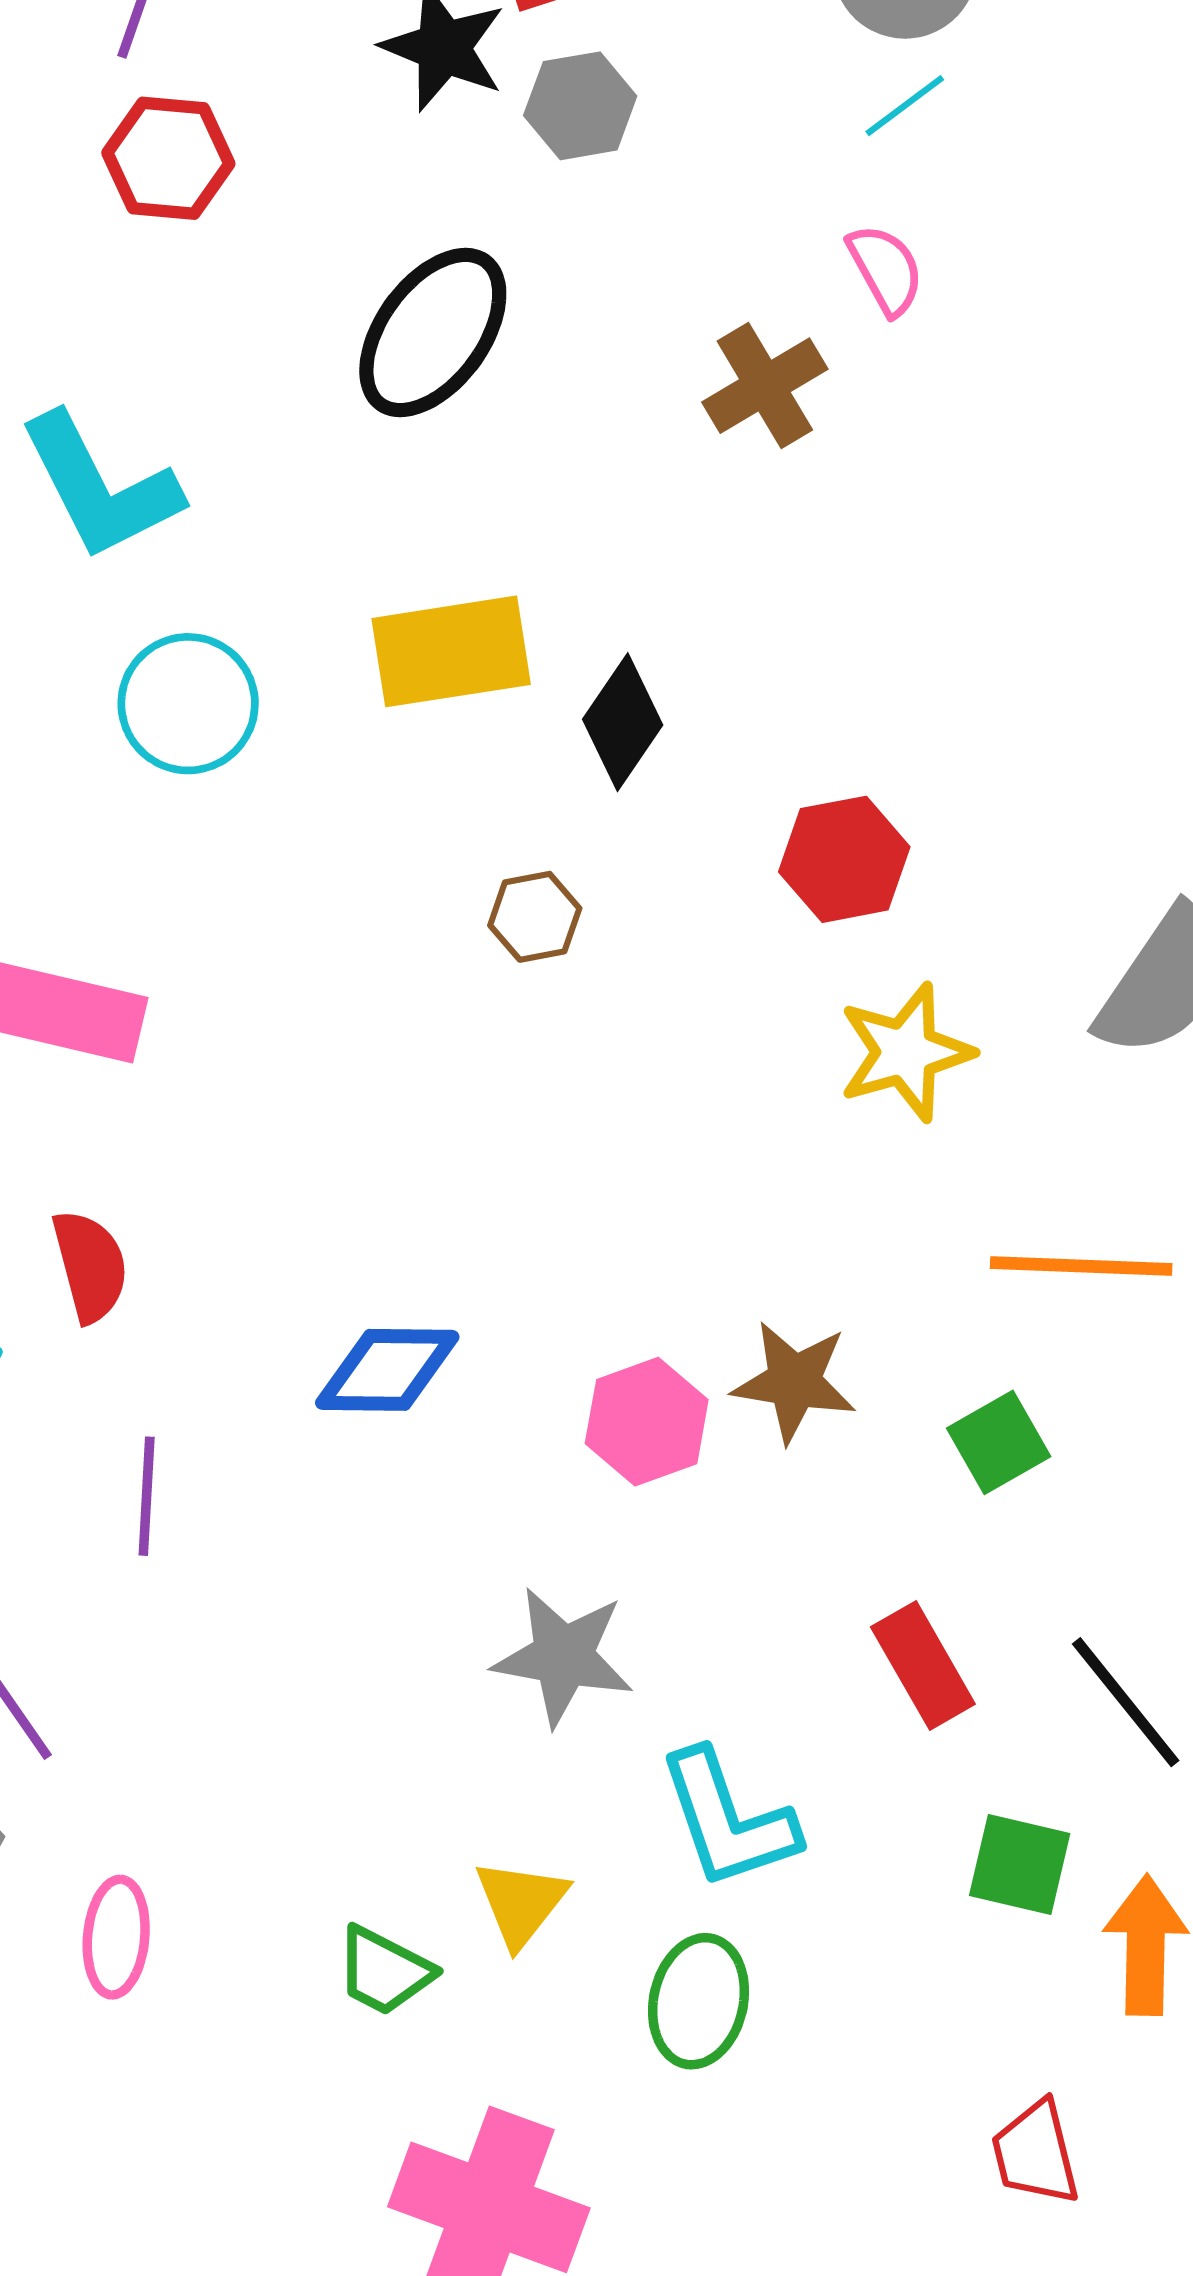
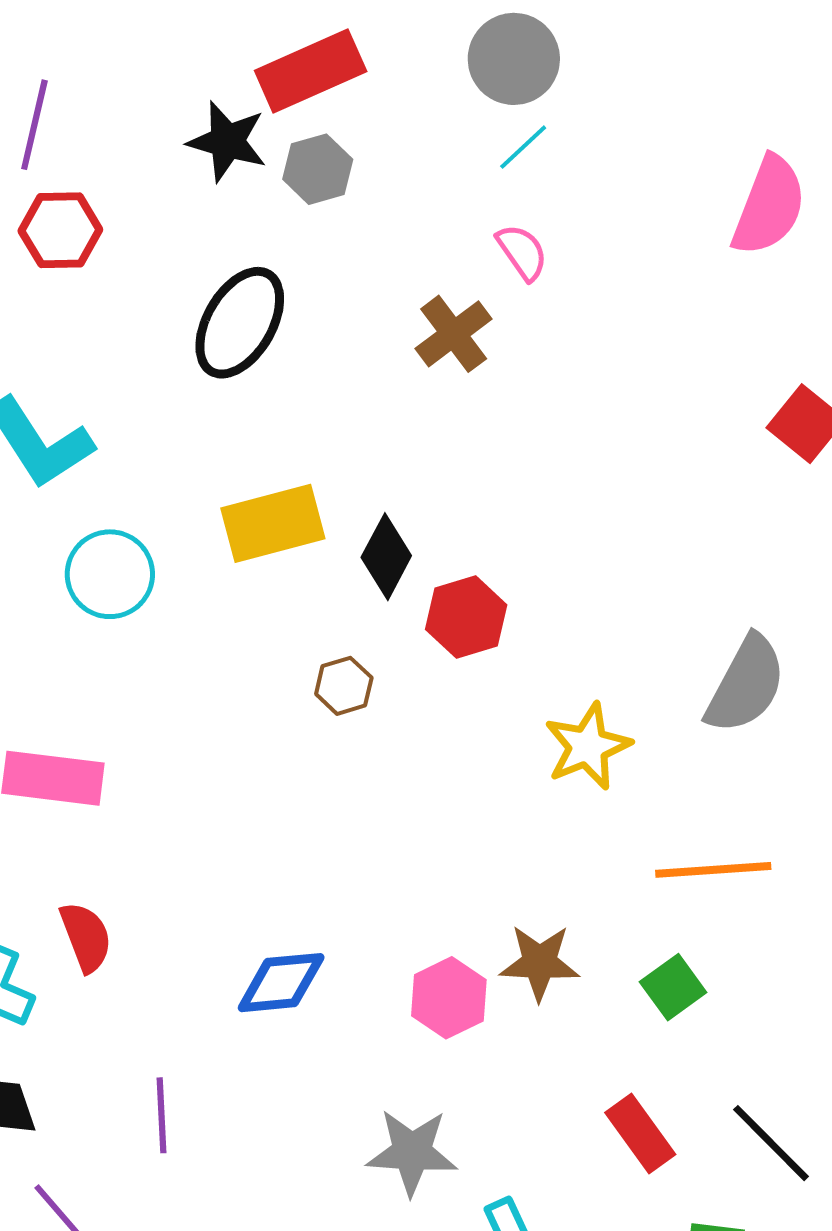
red hexagon: (844, 859) -> (466, 617), moved
purple line: (147, 1496) -> (161, 1115), moved

